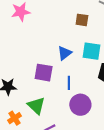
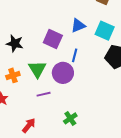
purple circle: (80, 105) -> (63, 73), moved

